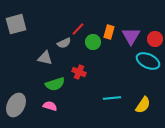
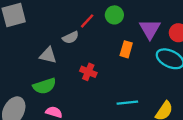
orange rectangle: (109, 32) -> (126, 49), moved
green circle: (93, 42) -> (114, 15), moved
green semicircle: (55, 84) -> (44, 86), moved

